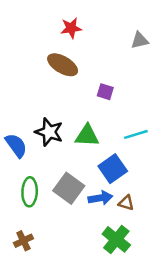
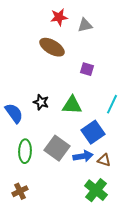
gray triangle: (140, 40) -> (85, 25), moved
black star: (49, 132) -> (41, 102), size x0.7
cyan line: (136, 134) -> (112, 104), turned -48

